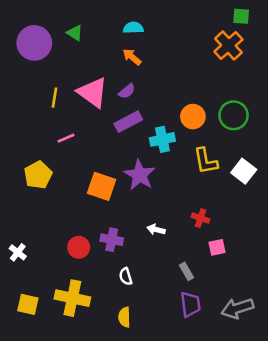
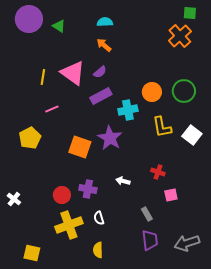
purple circle: (34, 43) -> (29, 19), moved
yellow cross: (72, 298) -> (69, 225), moved, turned -32
yellow square: (28, 304) -> (32, 253), moved

